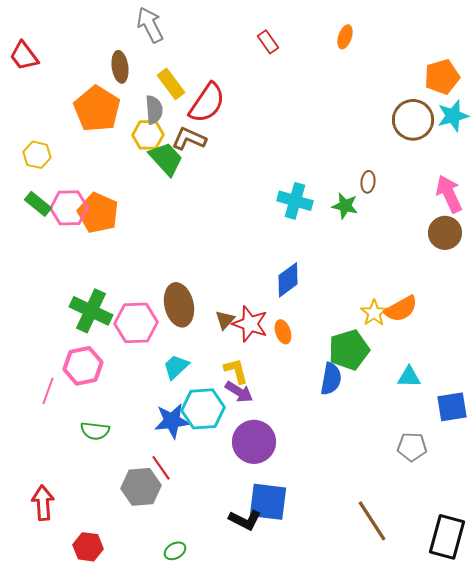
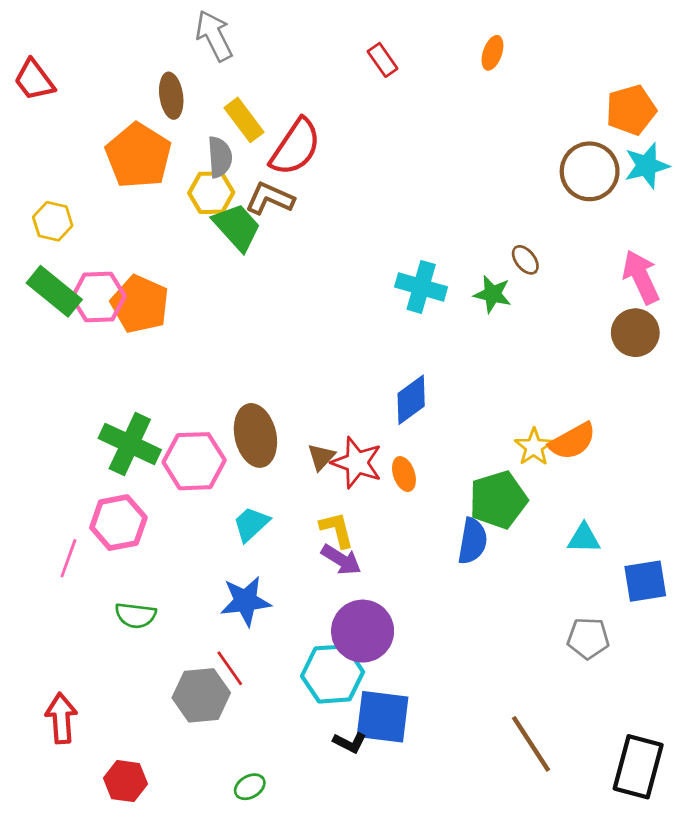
brown ellipse: (368, 182) -> (525, 260), turned -45
green rectangle: (38, 204) -> (54, 291), size x1.4
cyan hexagon: (203, 409) -> (333, 674), moved
black L-shape: (245, 520) -> (350, 742), size x0.7

